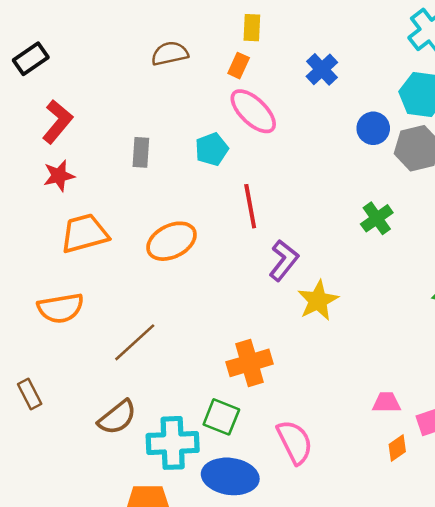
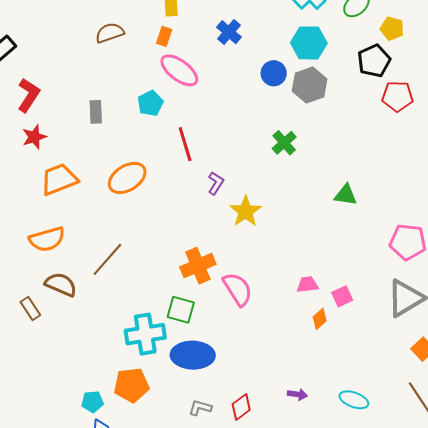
purple L-shape: (284, 260) -> (216, 183), size x0.7
brown semicircle: (117, 417) -> (61, 284), moved, turned -112
pink semicircle: (295, 442) -> (238, 289), moved

